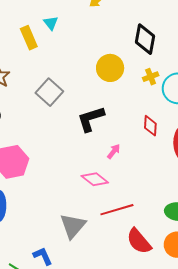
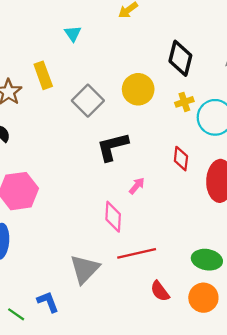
yellow rectangle: (29, 38) -> (43, 75), moved
gray square: (49, 92) -> (88, 101), moved
pink diamond: (95, 179) -> (113, 217), turned 52
red semicircle: (139, 241) -> (160, 291), size x0.7

